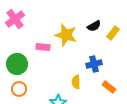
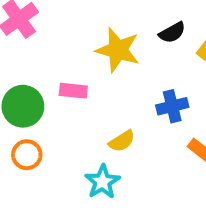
pink rectangle: (43, 47) -> (73, 91), moved
yellow semicircle: (76, 82) -> (122, 141), moved, turned -120

